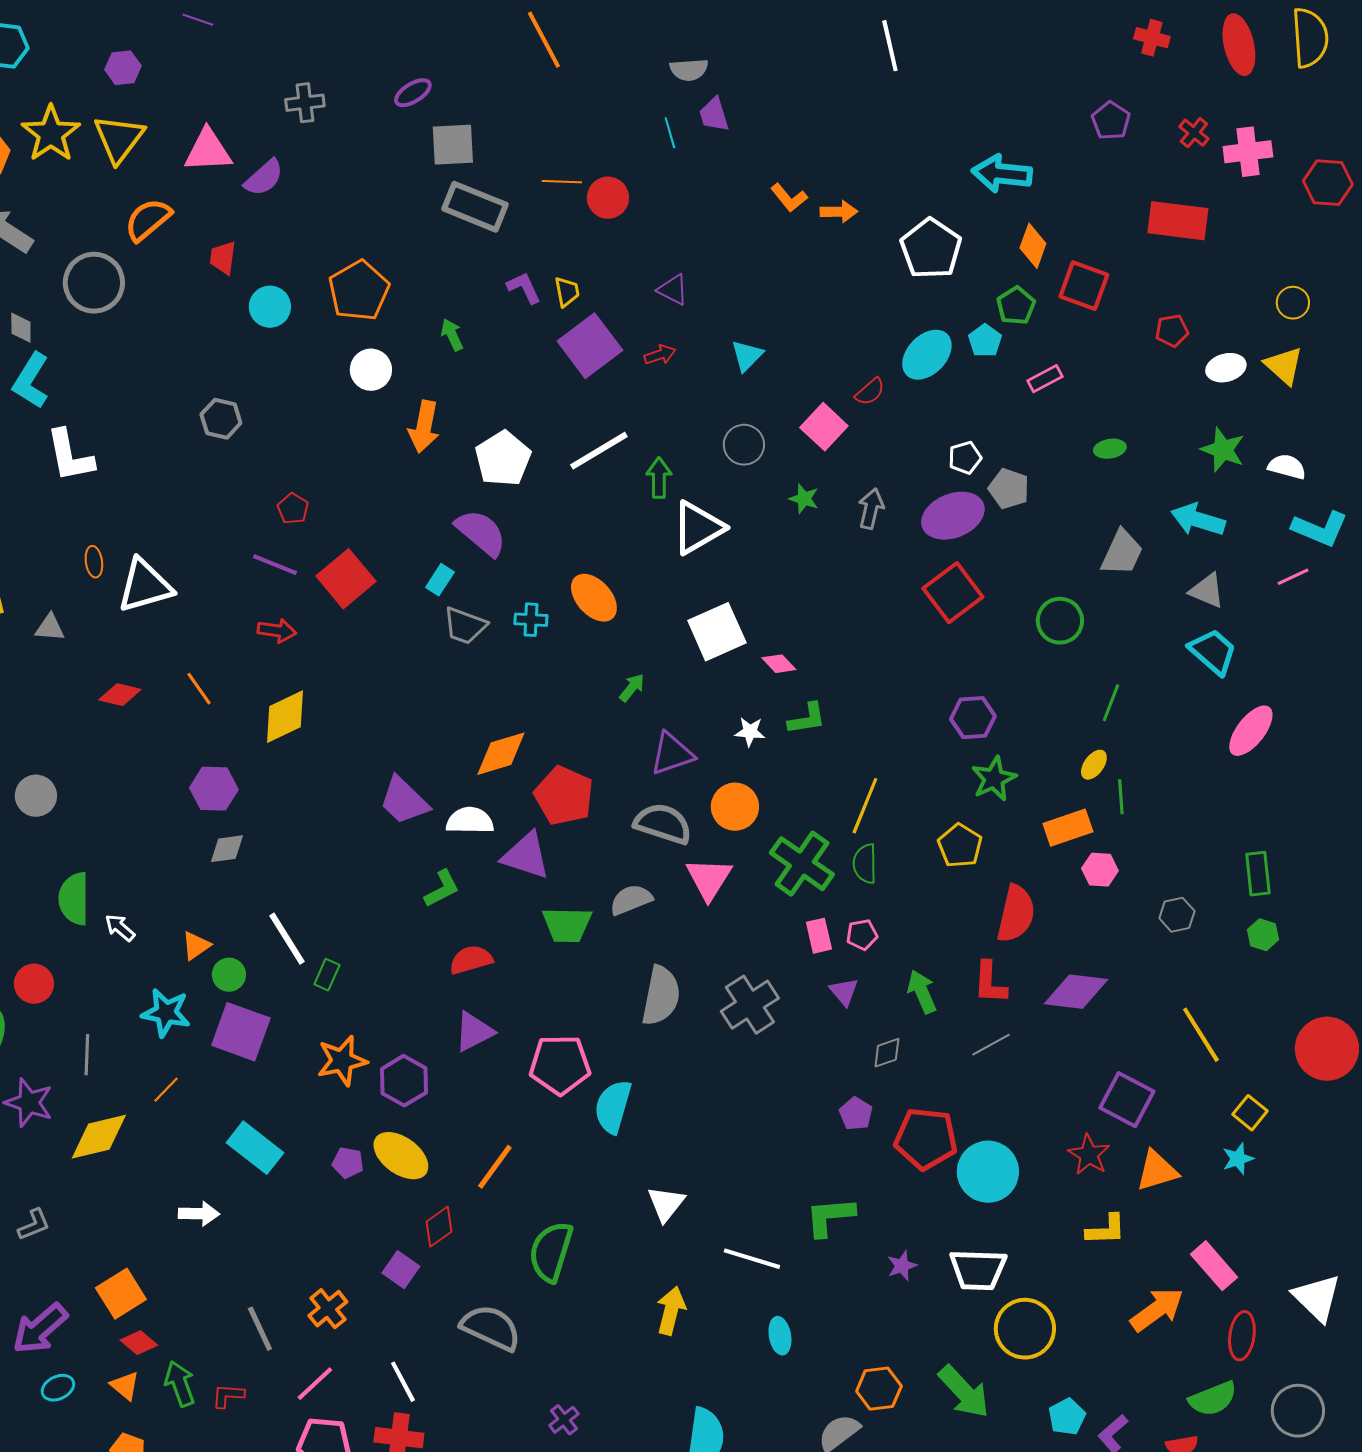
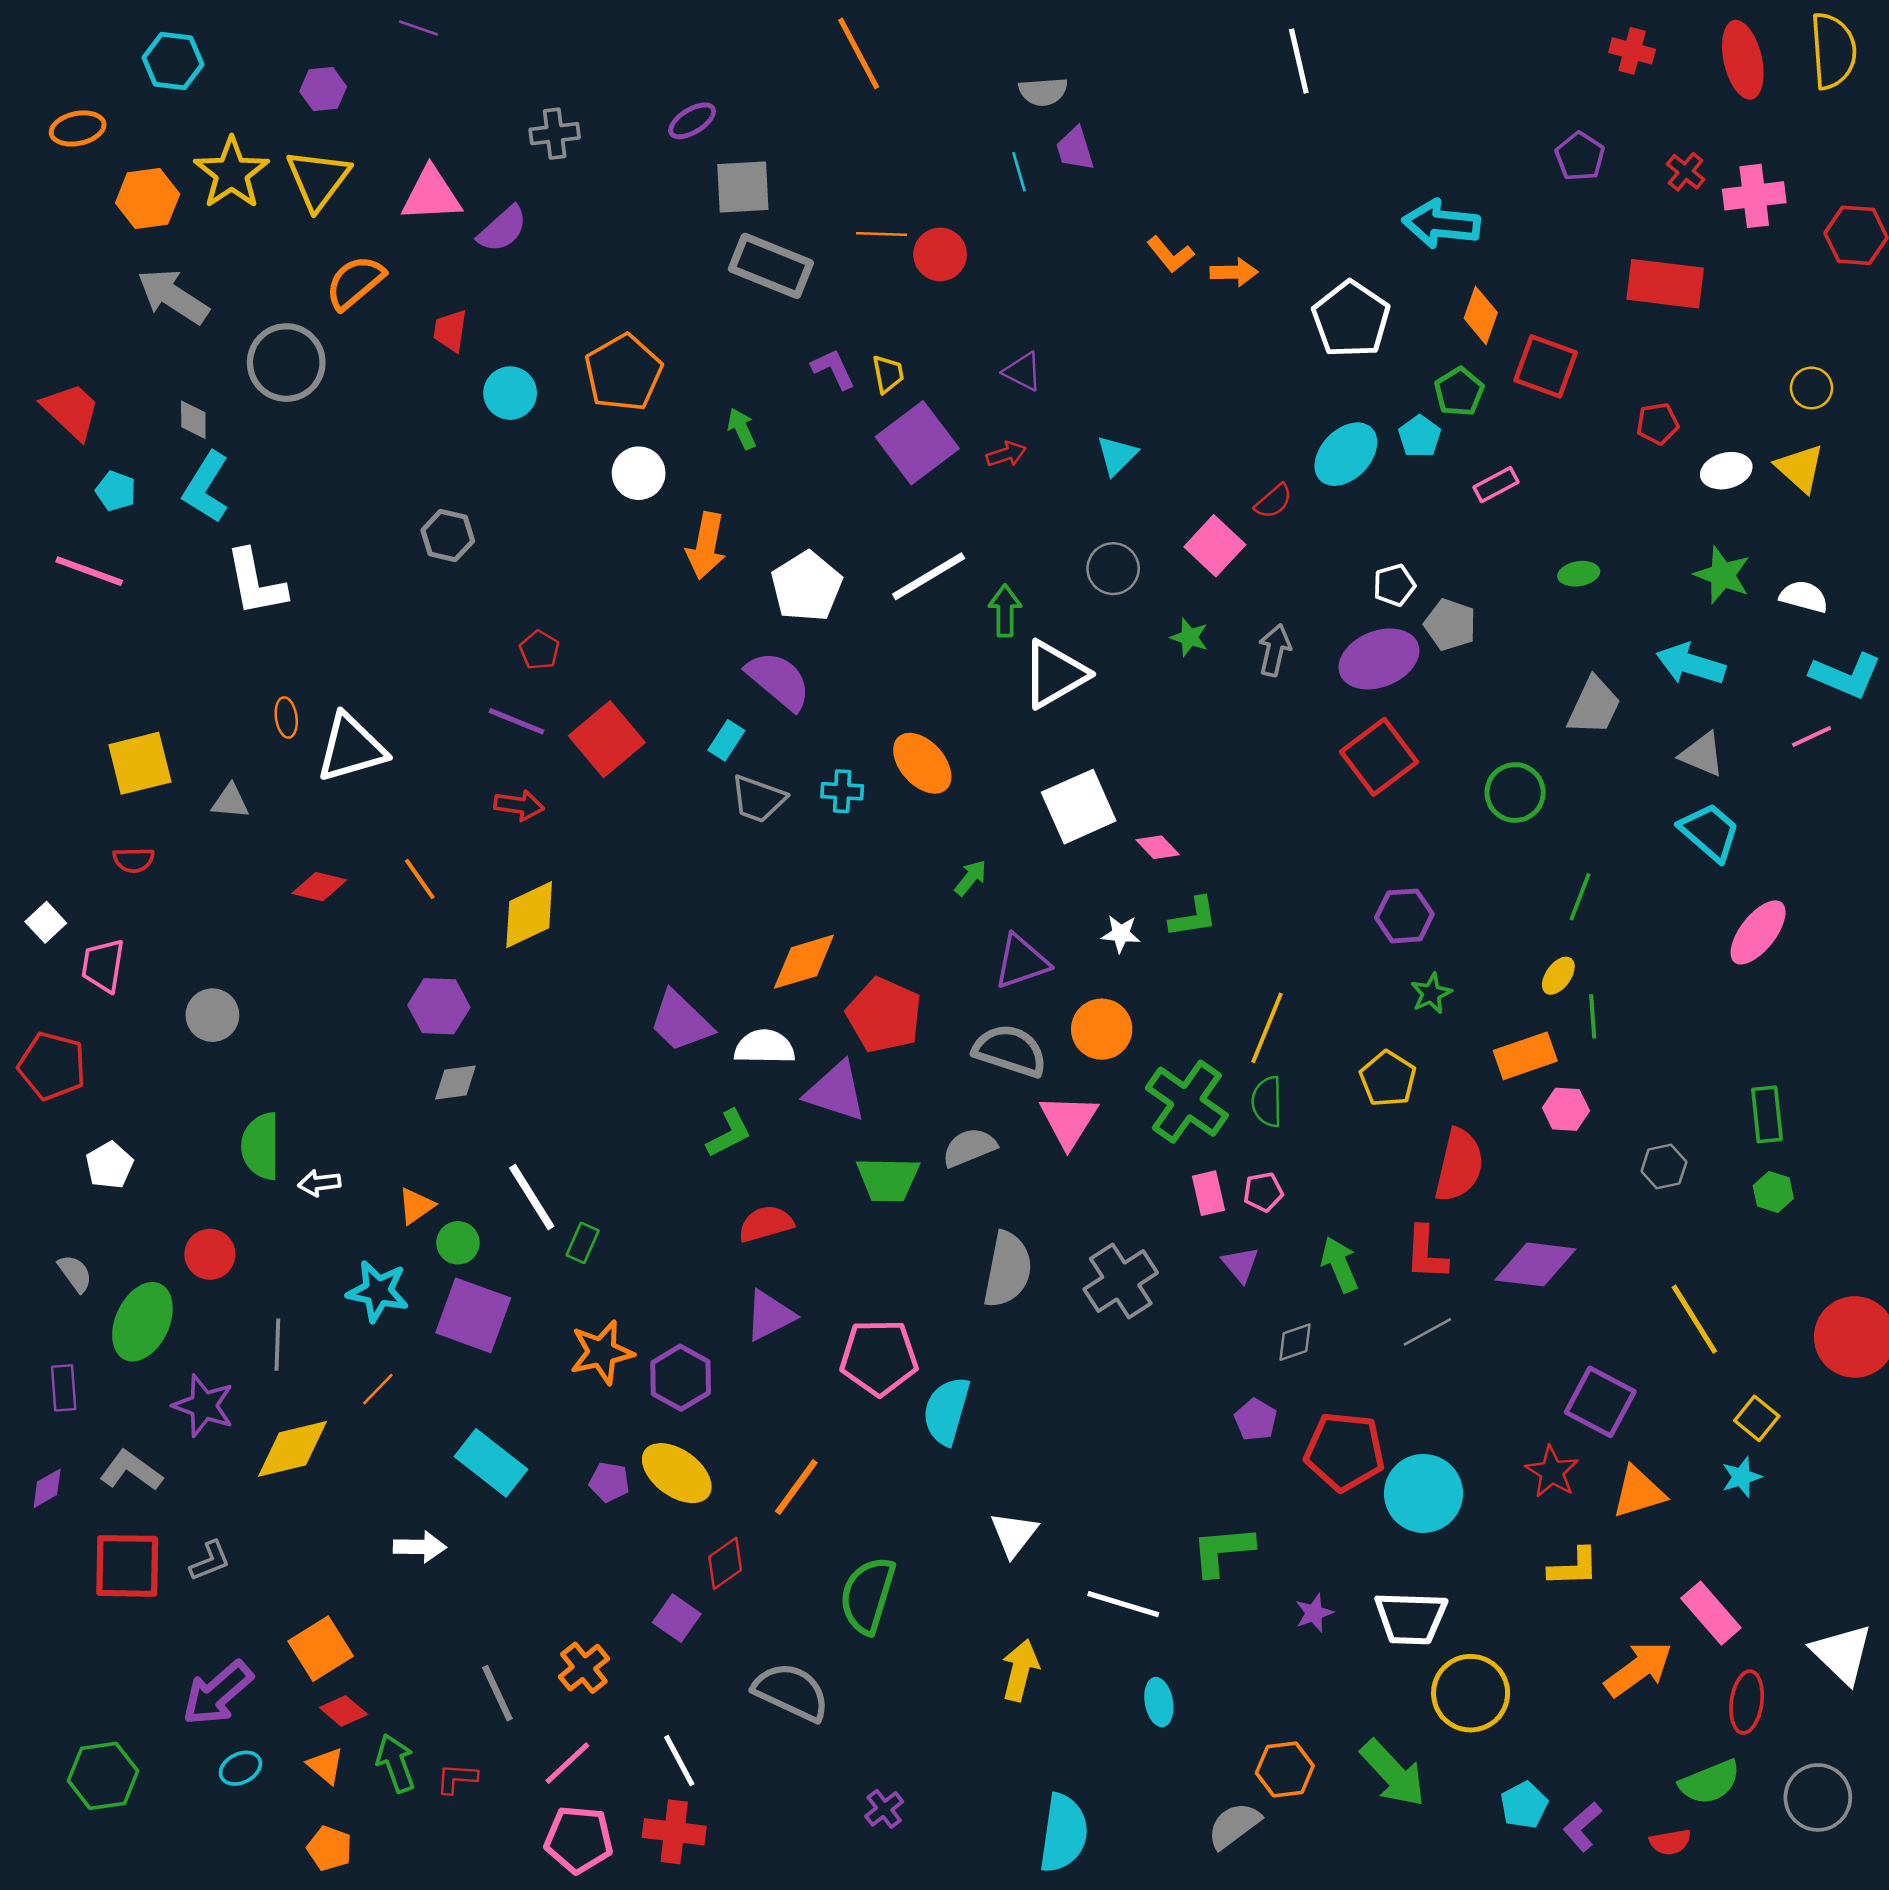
green star: (994, 779) -> (1431, 994), size x0.7
white arrow: (120, 928) -> (319, 1183), turned -48

